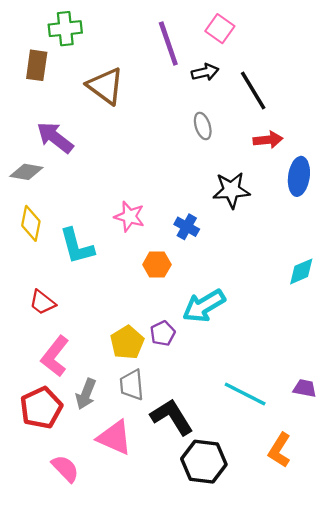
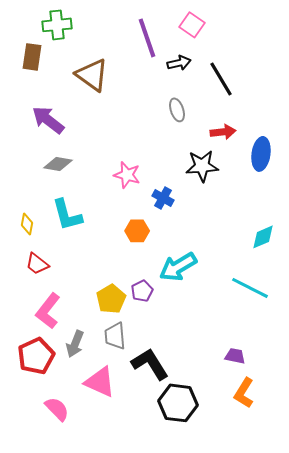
red arrow: (268, 140) -> (223, 132), moved
gray diamond: (26, 172) -> (58, 164), moved
pink star: (129, 216) -> (127, 175), moved
yellow diamond: (31, 223) -> (27, 224), moved, size x0.7
purple trapezoid: (305, 388) -> (235, 356), moved
cyan line: (245, 394) -> (250, 288), moved

